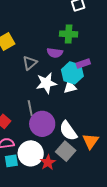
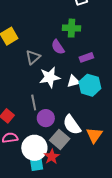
purple semicircle: (55, 53) -> (58, 47), turned 49
cyan hexagon: (72, 73) -> (90, 85), moved
purple circle: (42, 124) -> (46, 118), size x0.7
gray square: (66, 151) -> (60, 139), moved
cyan square: (11, 161) -> (37, 165), moved

